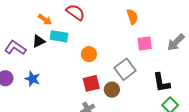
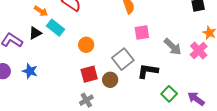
cyan rectangle: (59, 36) -> (56, 28), turned 30
gray arrow: (176, 42) -> (173, 47), moved, turned -90
black L-shape: (161, 83) -> (148, 71), moved, turned 110

